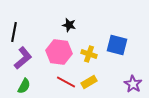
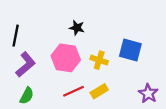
red line: (66, 82) -> (74, 91), turned -54

